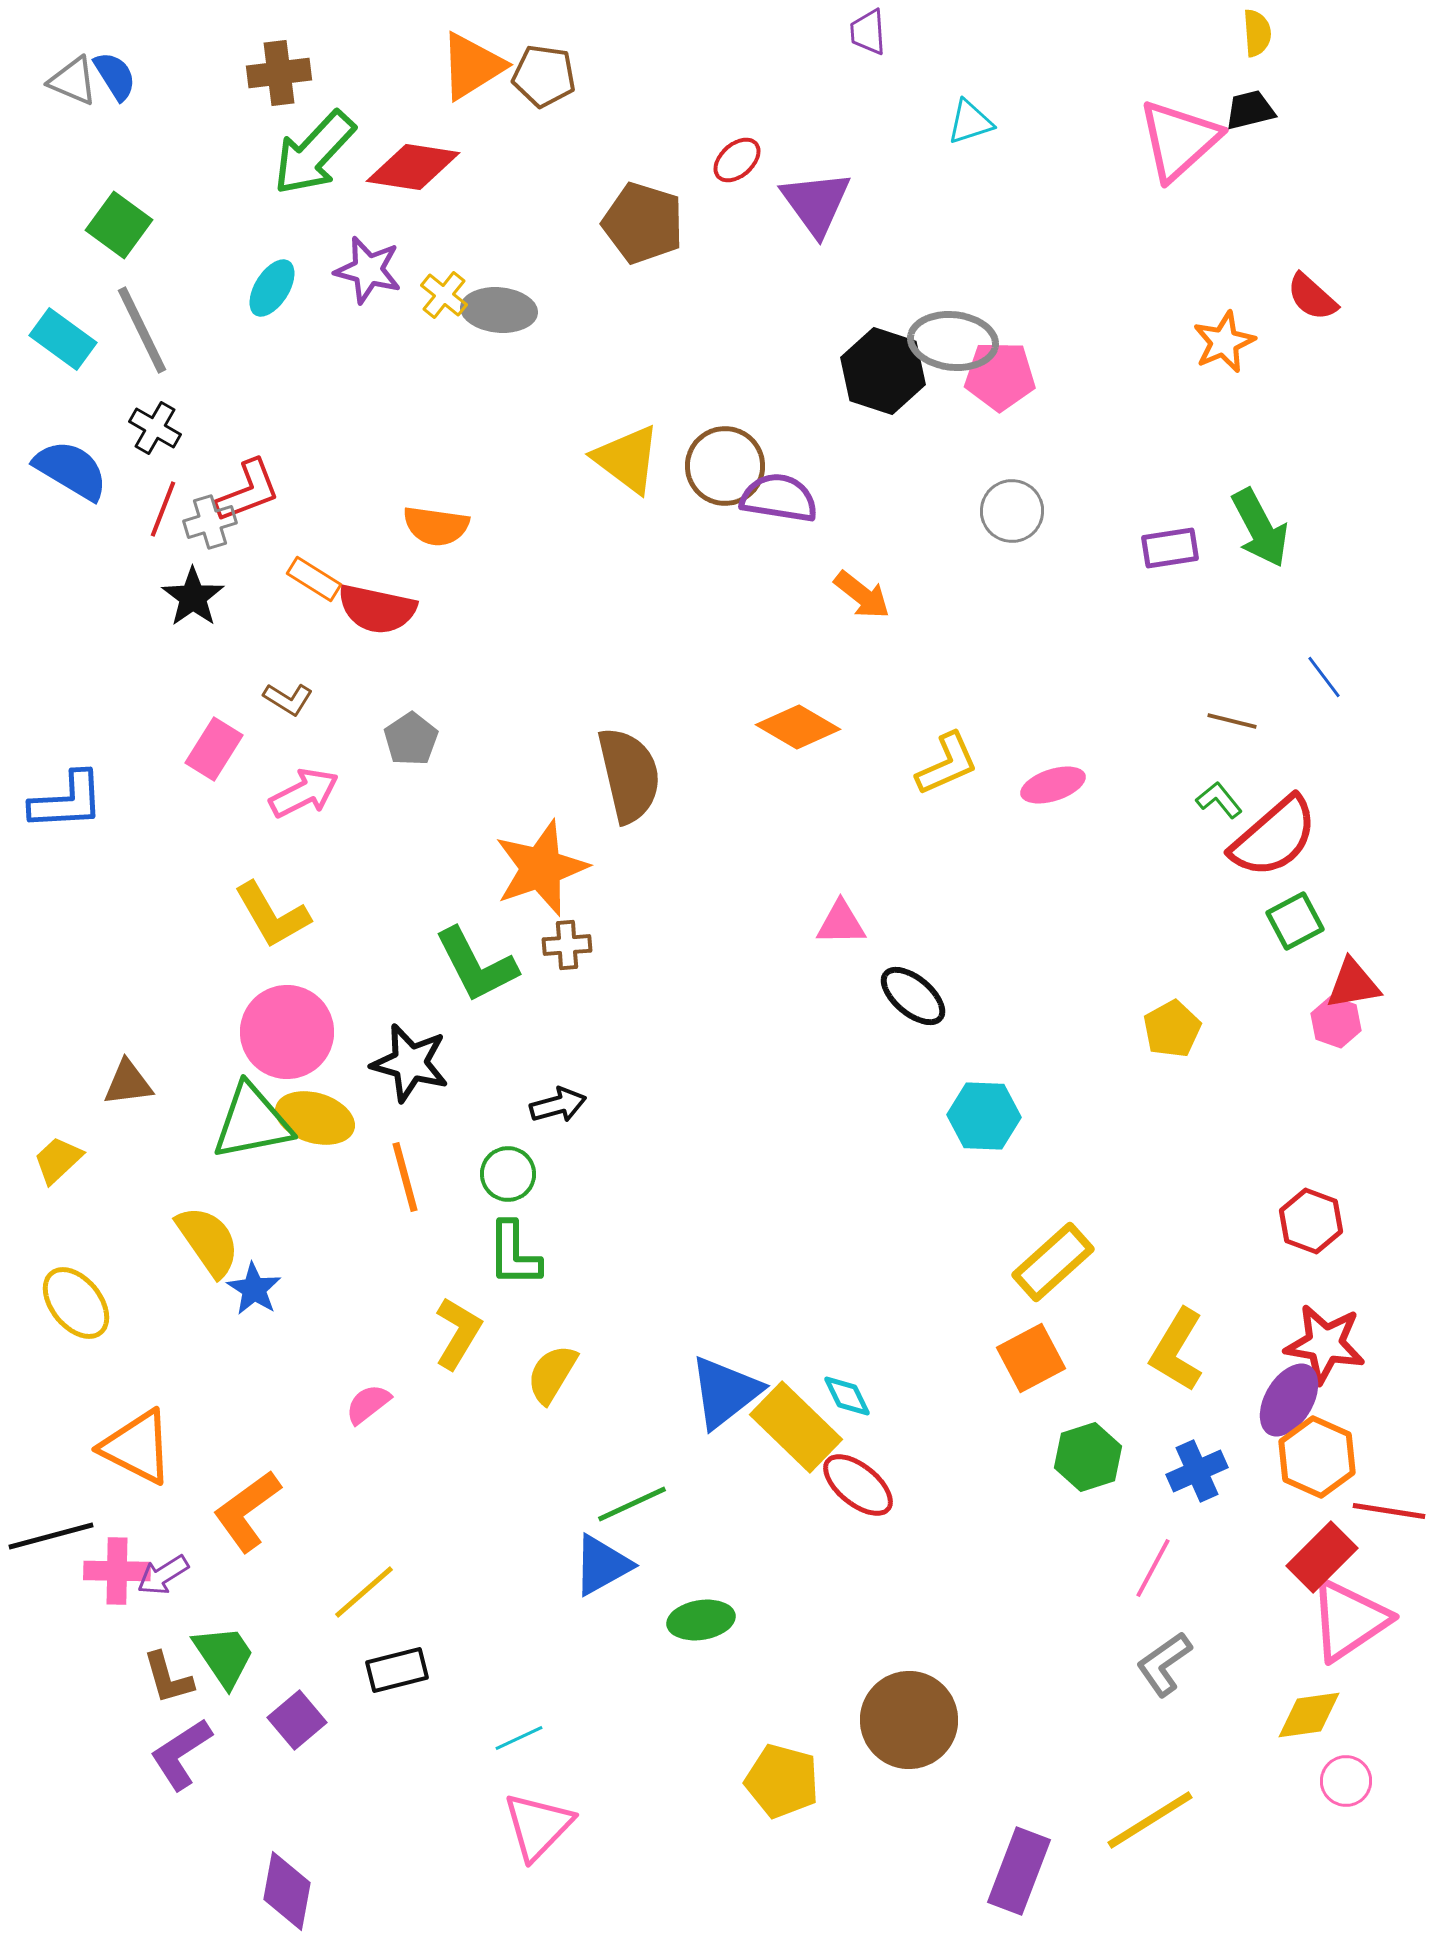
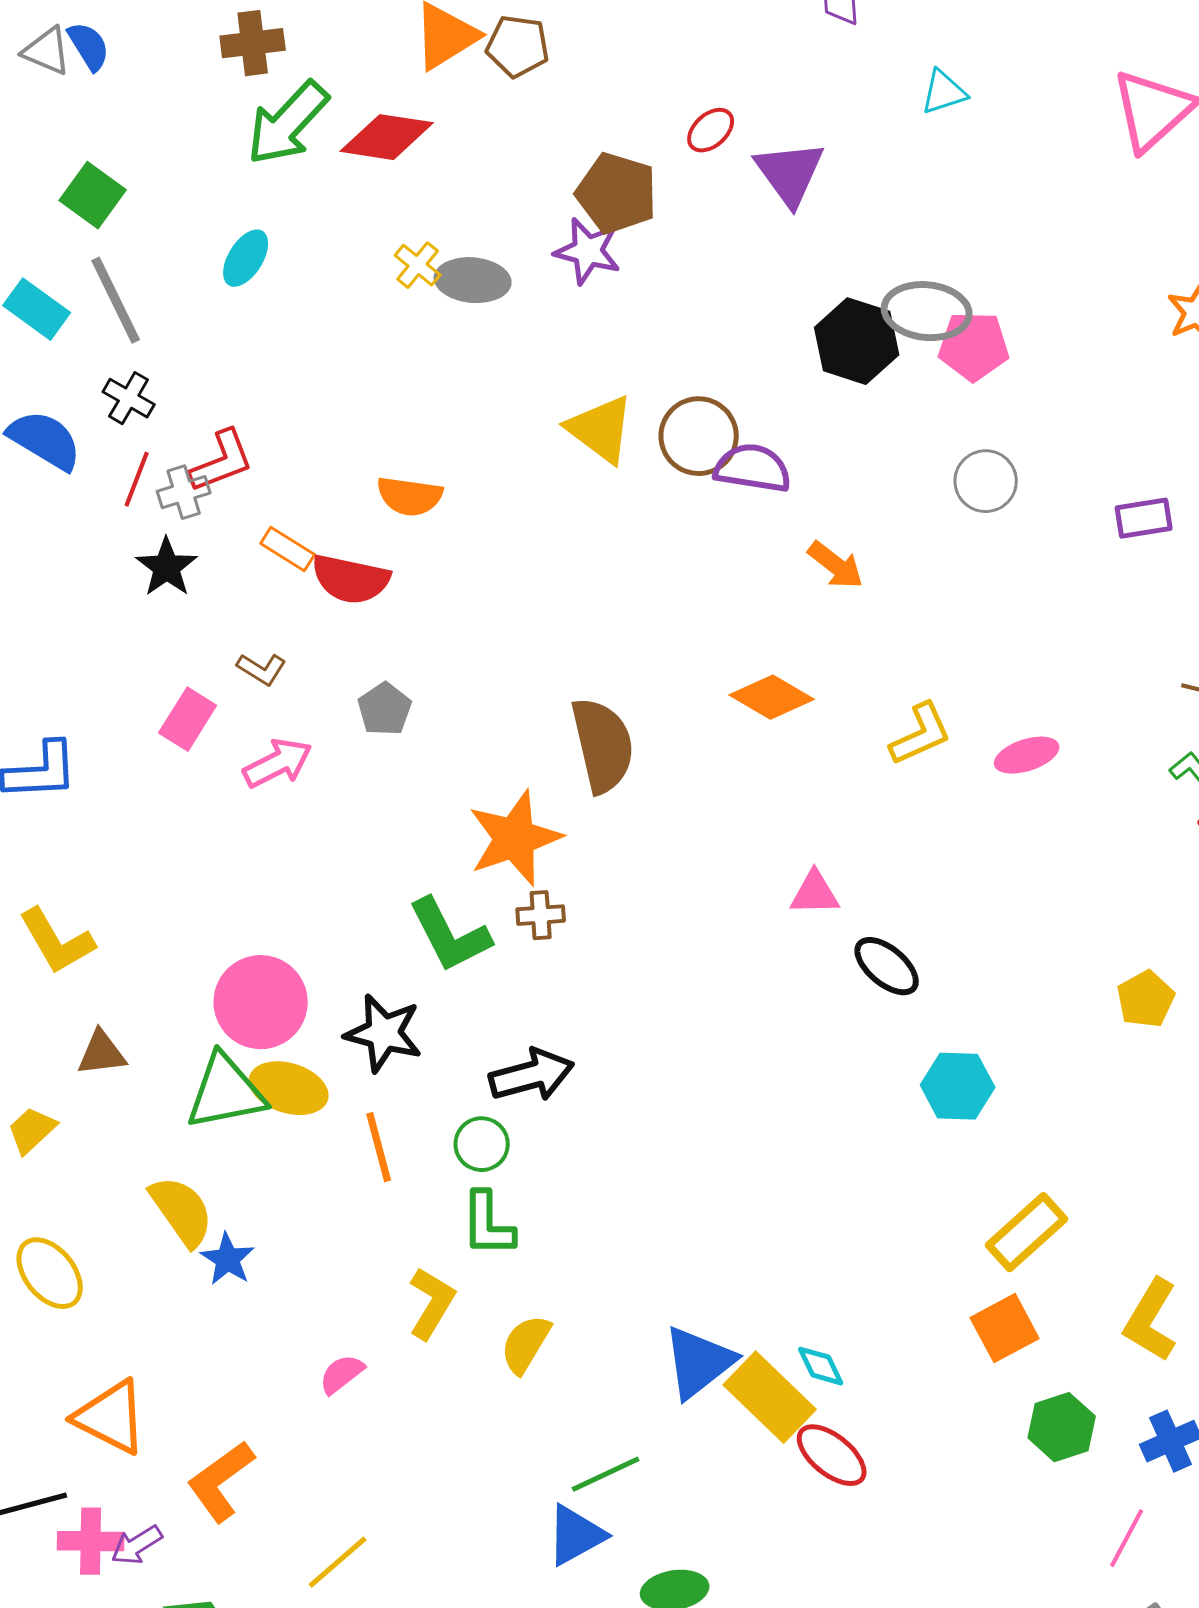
purple star: (368, 270) -> (588, 251), moved
yellow L-shape: (272, 915) -> (57, 941), moved
black arrow: (558, 1105) -> (532, 1075), size x1.5

